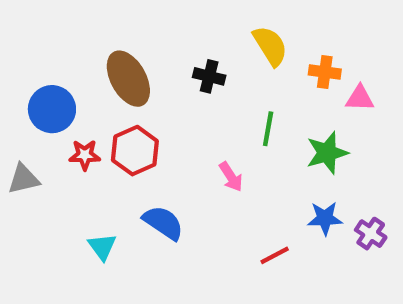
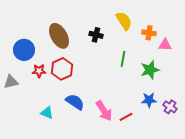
pink arrow: (231, 177) -> (104, 111), moved, size x1.5
cyan triangle: (102, 247) -> (47, 113), turned -32

